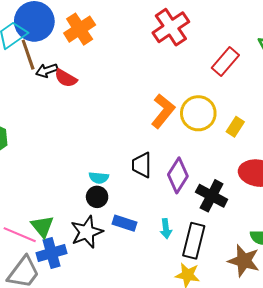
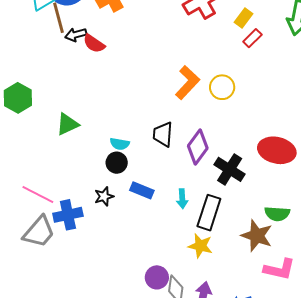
red rectangle: (225, 62) -> (252, 38), size x0.7
yellow circle: (198, 113) -> (222, 87), size x0.7
yellow rectangle: (235, 127) -> (243, 18), moved
green triangle: (42, 226) -> (67, 124), moved, turned 40
black star: (87, 232) -> (104, 196), size x0.6

